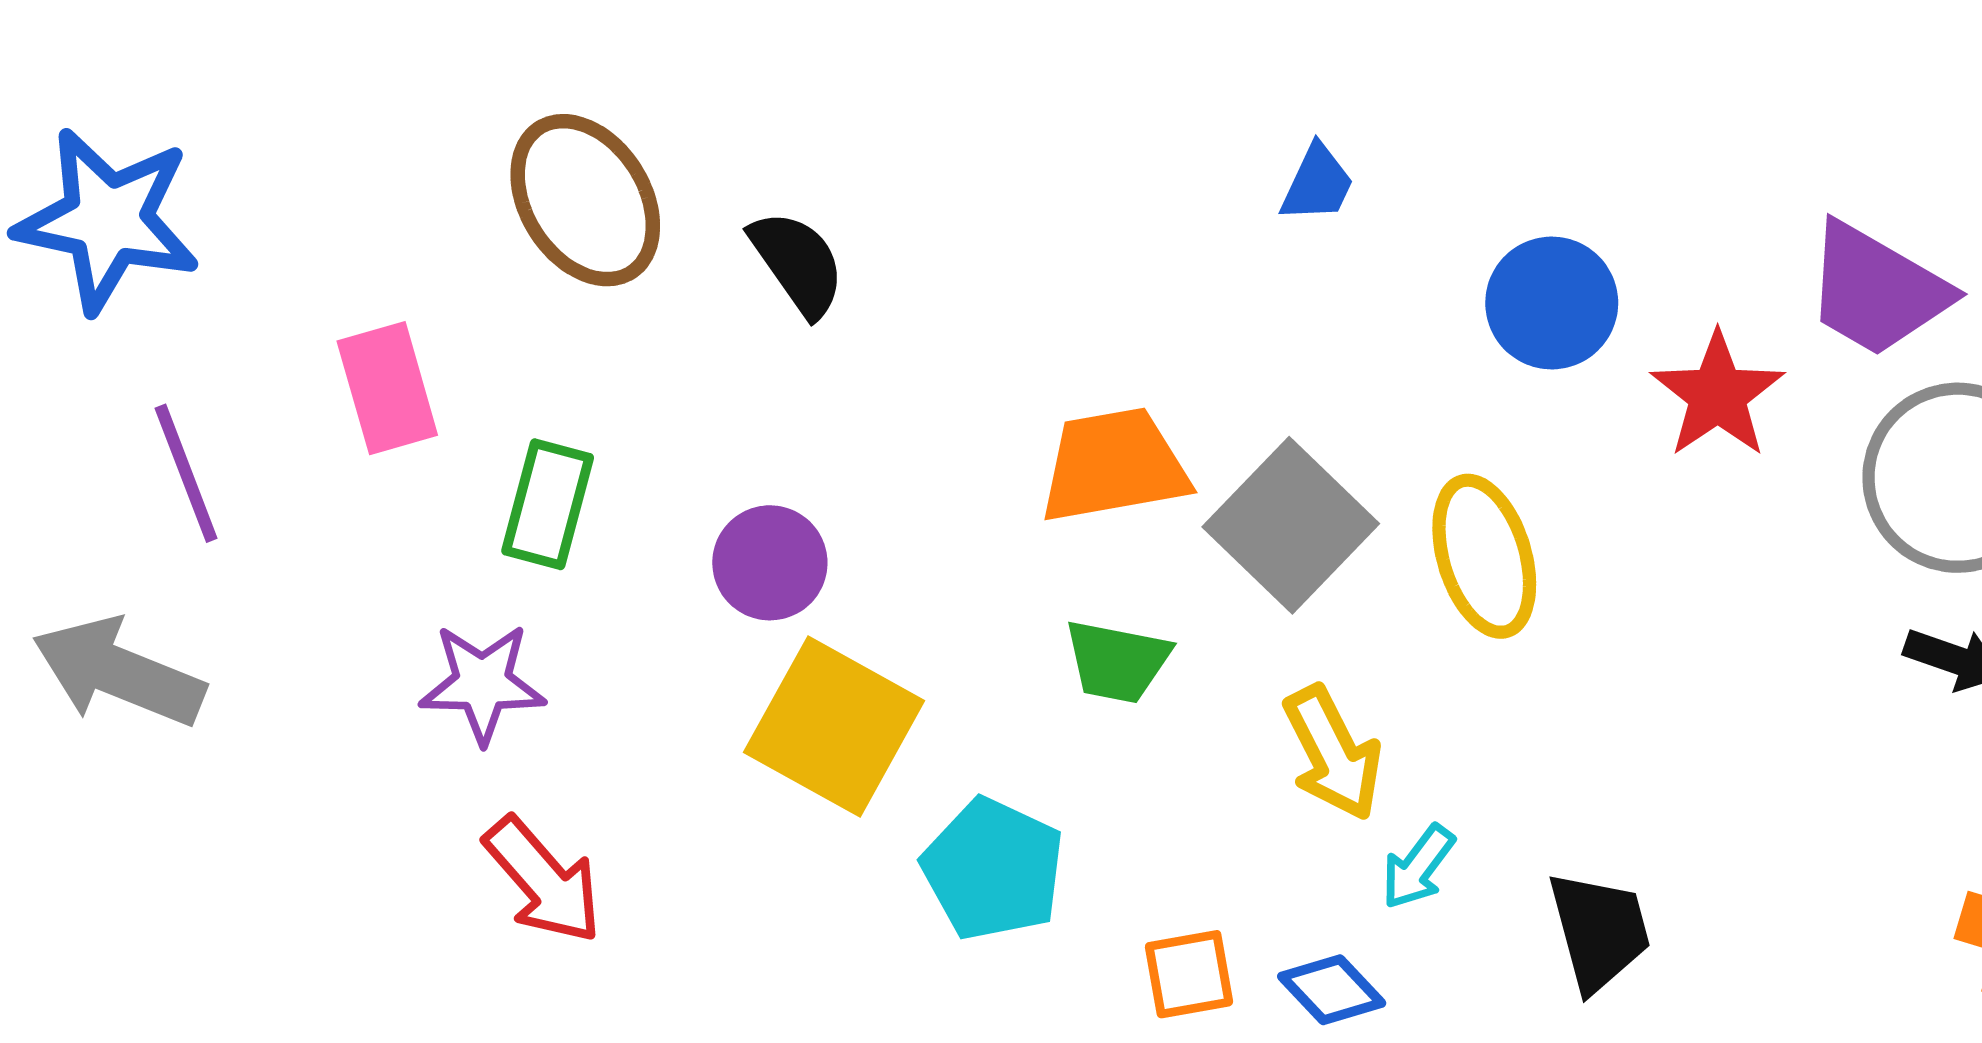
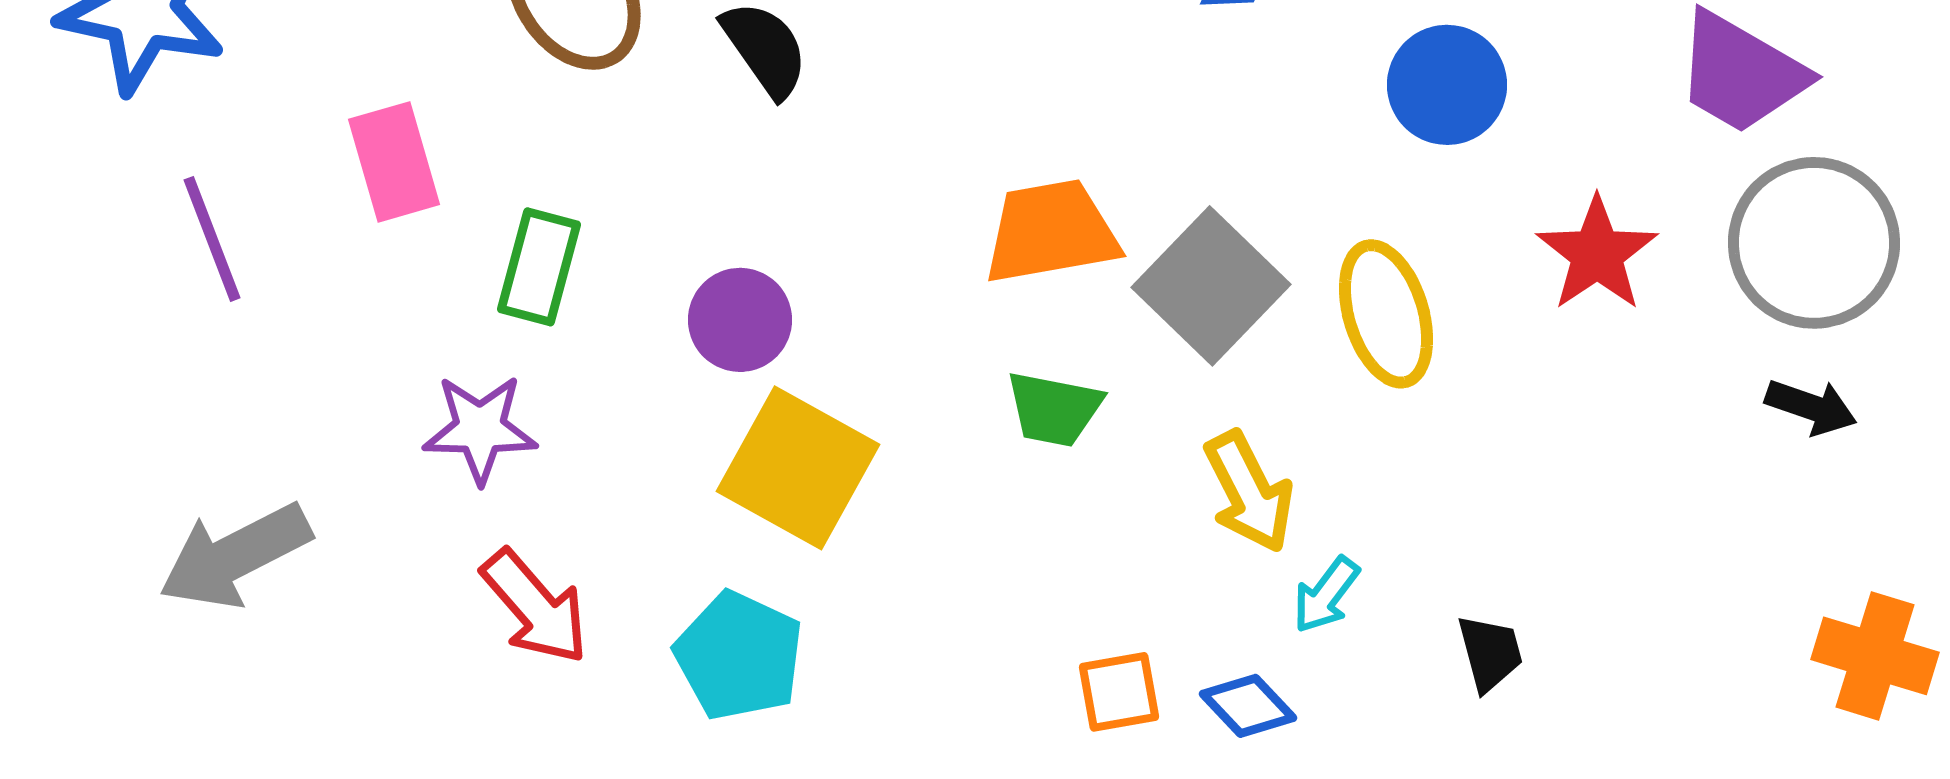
red star: (1718, 395) -> (1597, 254), moved
gray arrow: (119, 672) -> (235, 556), moved, turned -49
cyan pentagon: (993, 869) -> (739, 656), moved
black trapezoid: (1599, 931) -> (1490, 653), size x0.7

